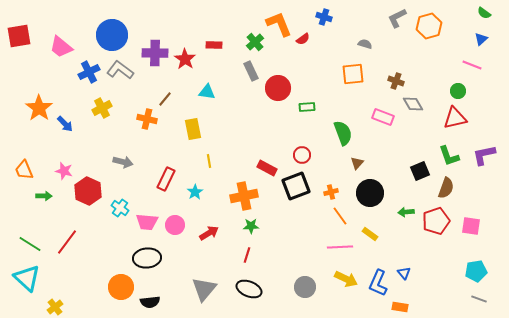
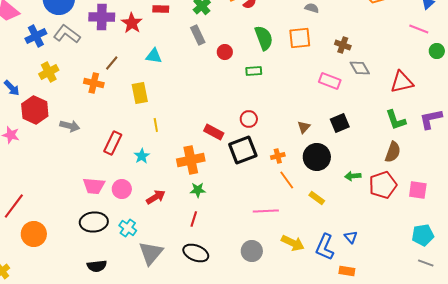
red circle: (278, 88) -> (225, 52), size x0.6
green circle: (458, 91) -> (437, 51), moved
green semicircle: (343, 133) -> (264, 38), moved
black square: (420, 171) -> (340, 123), moved
red hexagon: (88, 191) -> (35, 110), moved
cyan cross: (120, 208) -> (128, 228), moved
pink line: (340, 247) -> (266, 211), moved
orange circle: (121, 287) -> (34, 234), moved

